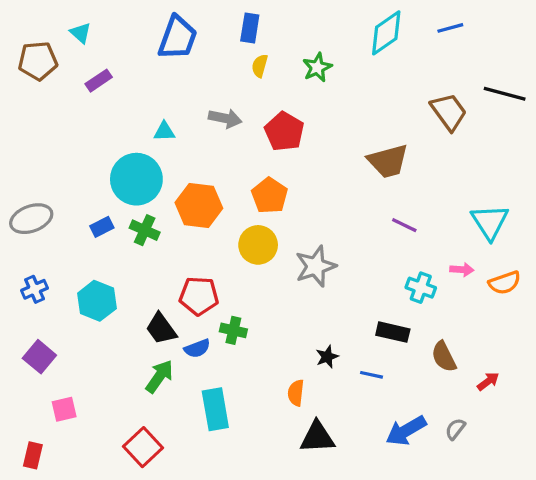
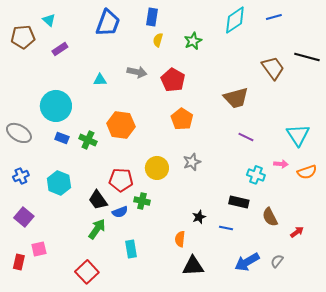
cyan circle: (136, 179) -> (56, 106), moved
orange pentagon: (270, 196) -> (182, 119), moved
gray ellipse: (31, 219) -> (19, 133), turned 50
blue rectangle: (102, 227) -> (62, 138), turned 48
yellow circle: (258, 245) -> (157, 168), moved
gray star: (316, 266) -> (192, 162), size x0.7
cyan rectangle: (215, 409) -> (131, 249), size x0.7
red rectangle: (33, 455) -> (19, 262), moved

